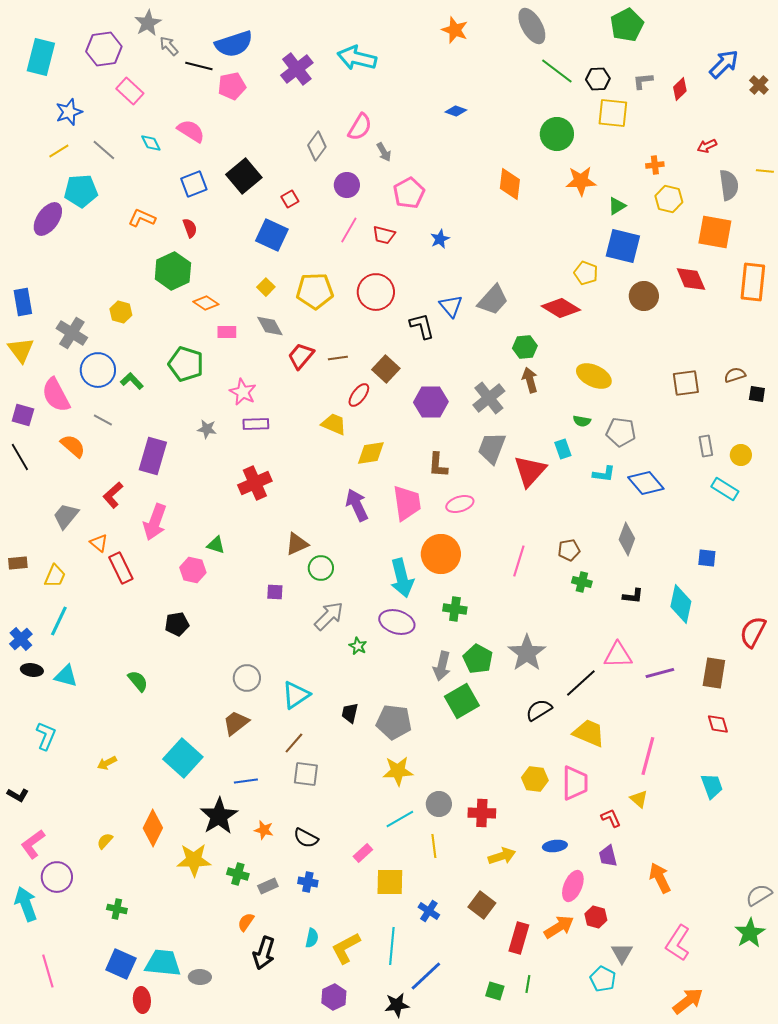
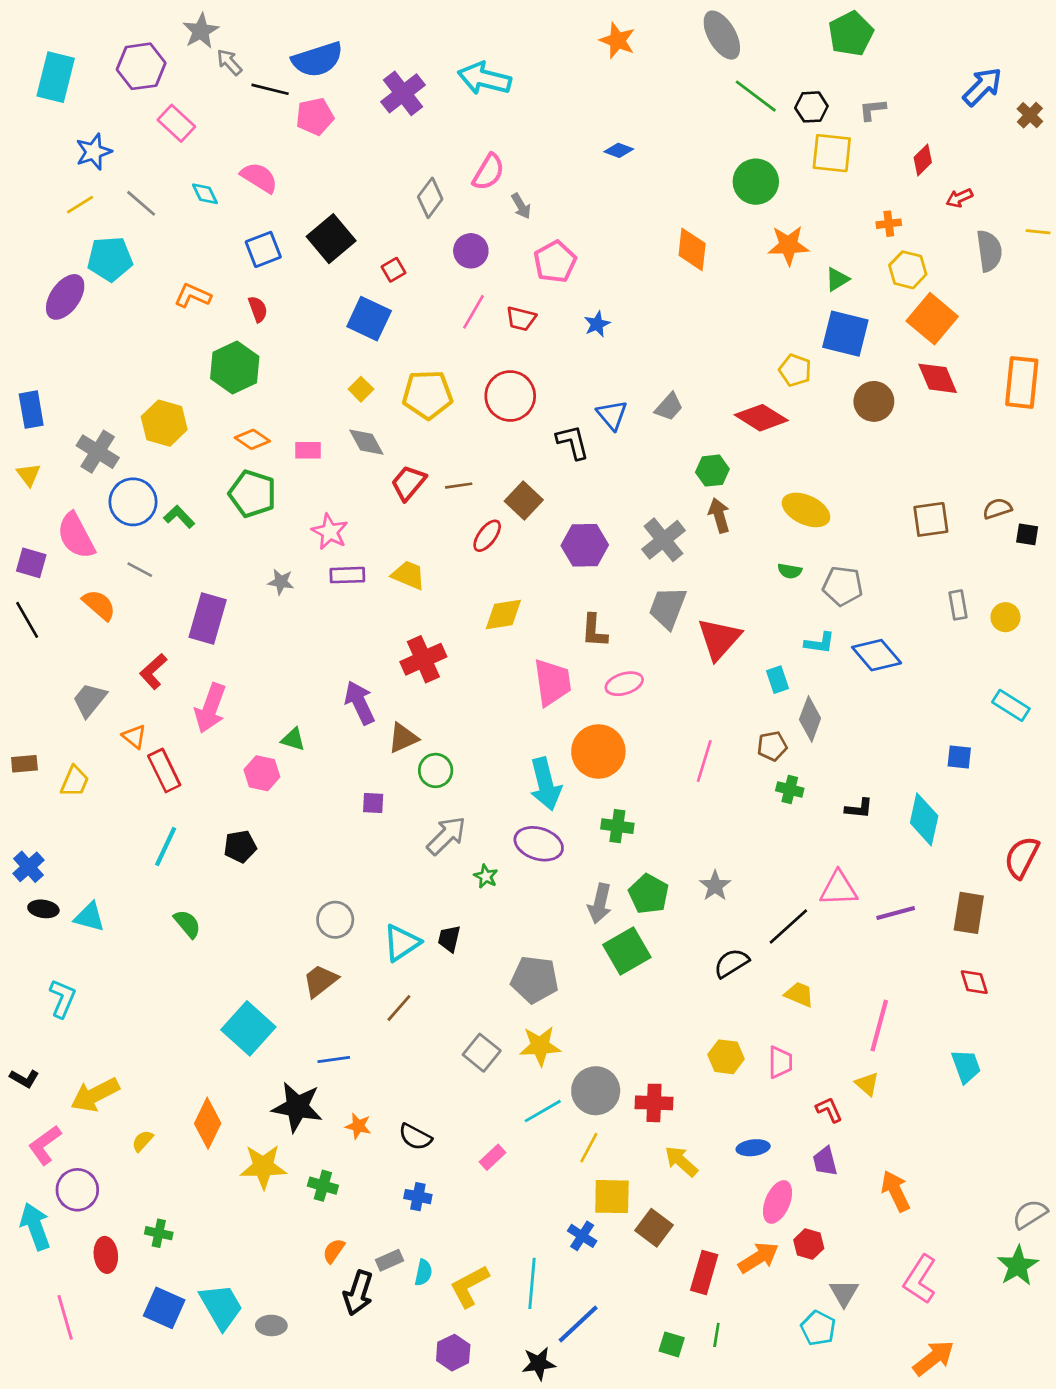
red diamond: (680, 89) -> (923, 160), moved
orange square: (715, 232) -> (932, 319), moved, turned 30
gray trapezoid: (493, 300) -> (669, 407), size x0.7
orange diamond: (206, 303) -> (252, 439), moved
yellow hexagon: (121, 312) -> (164, 423), size x1.5
yellow triangle: (21, 350) -> (28, 475), size x0.7
yellow trapezoid: (334, 424) -> (408, 575), moved
cyan rectangle: (563, 449) -> (778, 680), moved
red cross: (255, 483) -> (423, 659), moved
cyan rectangle: (725, 489) -> (1011, 705), moved
purple arrow: (357, 505) -> (360, 703), moved
gray diamond: (627, 539) -> (810, 719), moved
cyan line: (59, 621) -> (166, 846), moved
gray star: (527, 653) -> (715, 886), size x0.6
black trapezoid: (350, 713) -> (449, 939), moved
yellow trapezoid: (589, 733) -> (799, 994), size x0.7
yellow arrow: (107, 763) -> (95, 1095), moved, size x1.8
gray square: (306, 774) -> (482, 1053), moved, turned 32
pink trapezoid: (575, 783) -> (780, 1062), size x0.7
gray circle: (439, 804) -> (596, 1091), size x1.4
black star: (219, 816) -> (297, 1107), turned -30
yellow line: (434, 846) -> (589, 1148), turned 35
yellow arrow: (502, 856) -> (681, 1161), turned -120
yellow square: (390, 882) -> (612, 1197), moved
gray rectangle: (268, 886) -> (389, 1260), moved
cyan trapezoid: (163, 963) -> (221, 1306), turned 54
red ellipse: (142, 1000) -> (106, 1255), moved

